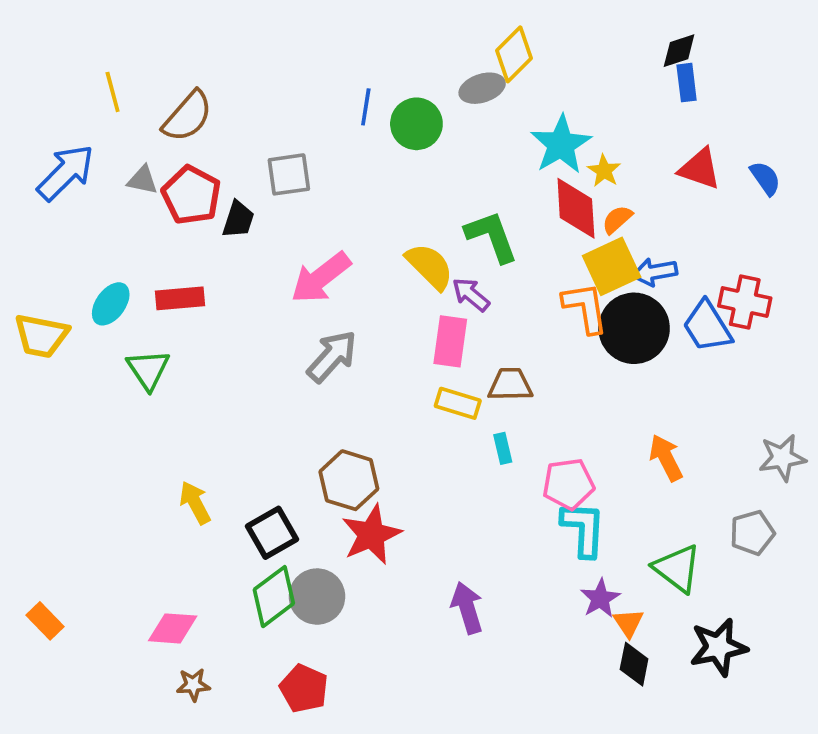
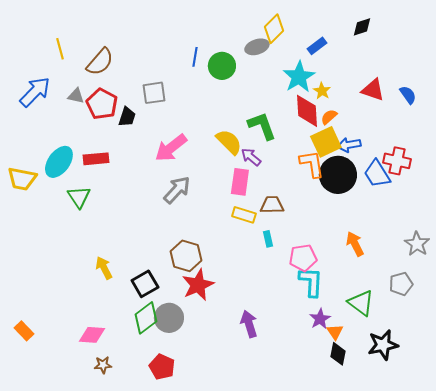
blue rectangle: (687, 83) -> (317, 46), moved, turned 60
cyan ellipse: (111, 304) -> (59, 162), size x1.4
gray star: (782, 458) -> (417, 244), turned -30

